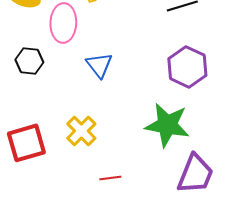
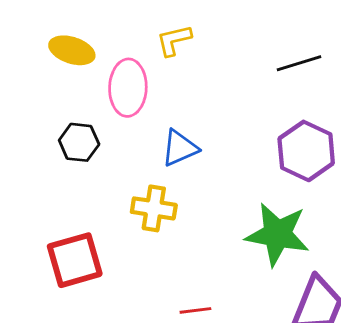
blue triangle: (99, 65) -> (180, 148), turned 44
yellow cross: (81, 131) -> (154, 208), moved, turned -36

